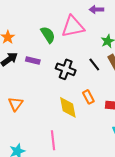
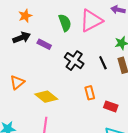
pink triangle: (73, 27) -> (91, 21), turned -30
yellow diamond: (68, 107) -> (46, 97), moved, turned -55

